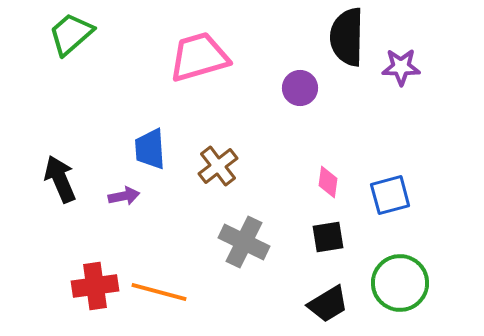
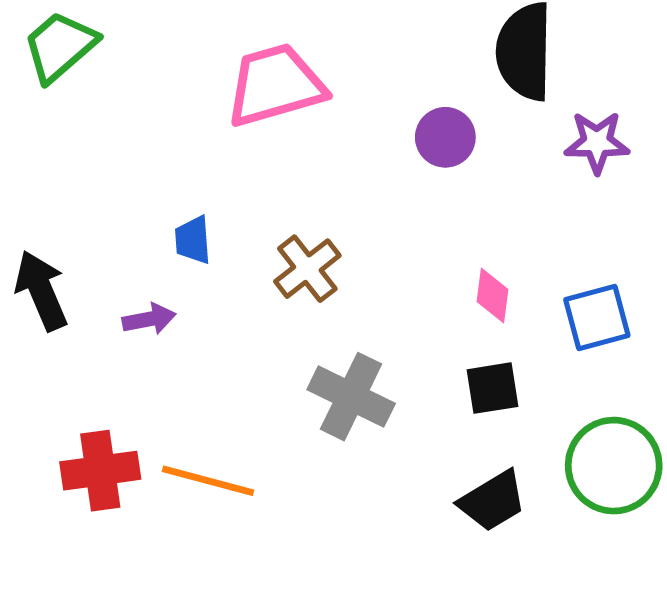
purple star: (401, 67) -> (597, 142), moved
blue trapezoid: (150, 149) -> (193, 240), size x0.7

